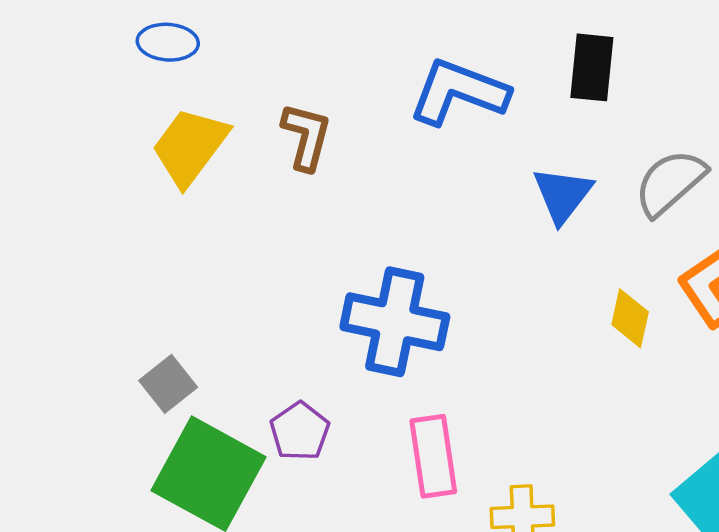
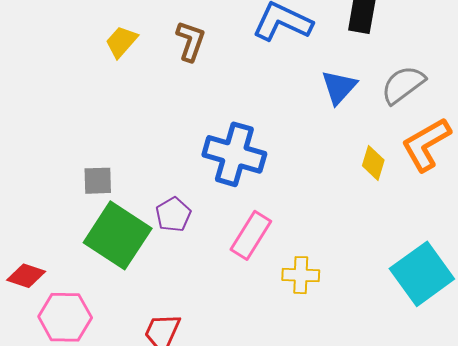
yellow trapezoid: (190, 147) -> (121, 42), size x0.7
gray square: (168, 384) -> (98, 181), turned 32
pink rectangle: (433, 456) -> (251, 235), turned 36

